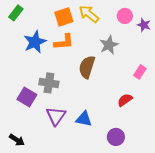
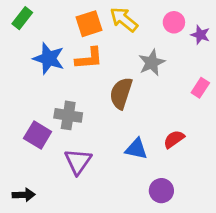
blue star: (35, 42) -> (49, 58), turned -30
pink rectangle: (140, 72) -> (200, 88), moved
blue triangle: (84, 119) -> (136, 149), moved
black arrow: (17, 140) -> (24, 195), turned -35

